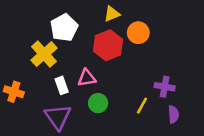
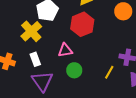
orange circle: (138, 33) -> (123, 11), moved
white rectangle: (62, 85) -> (35, 59), moved

